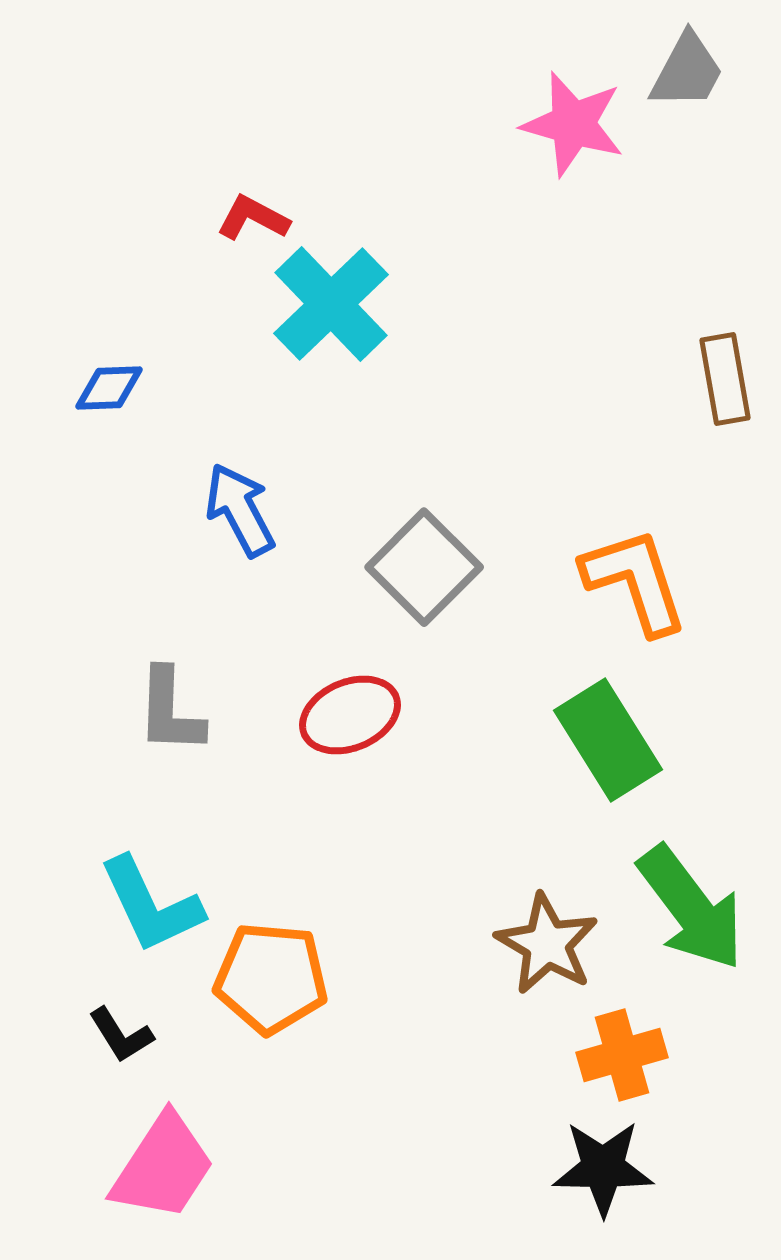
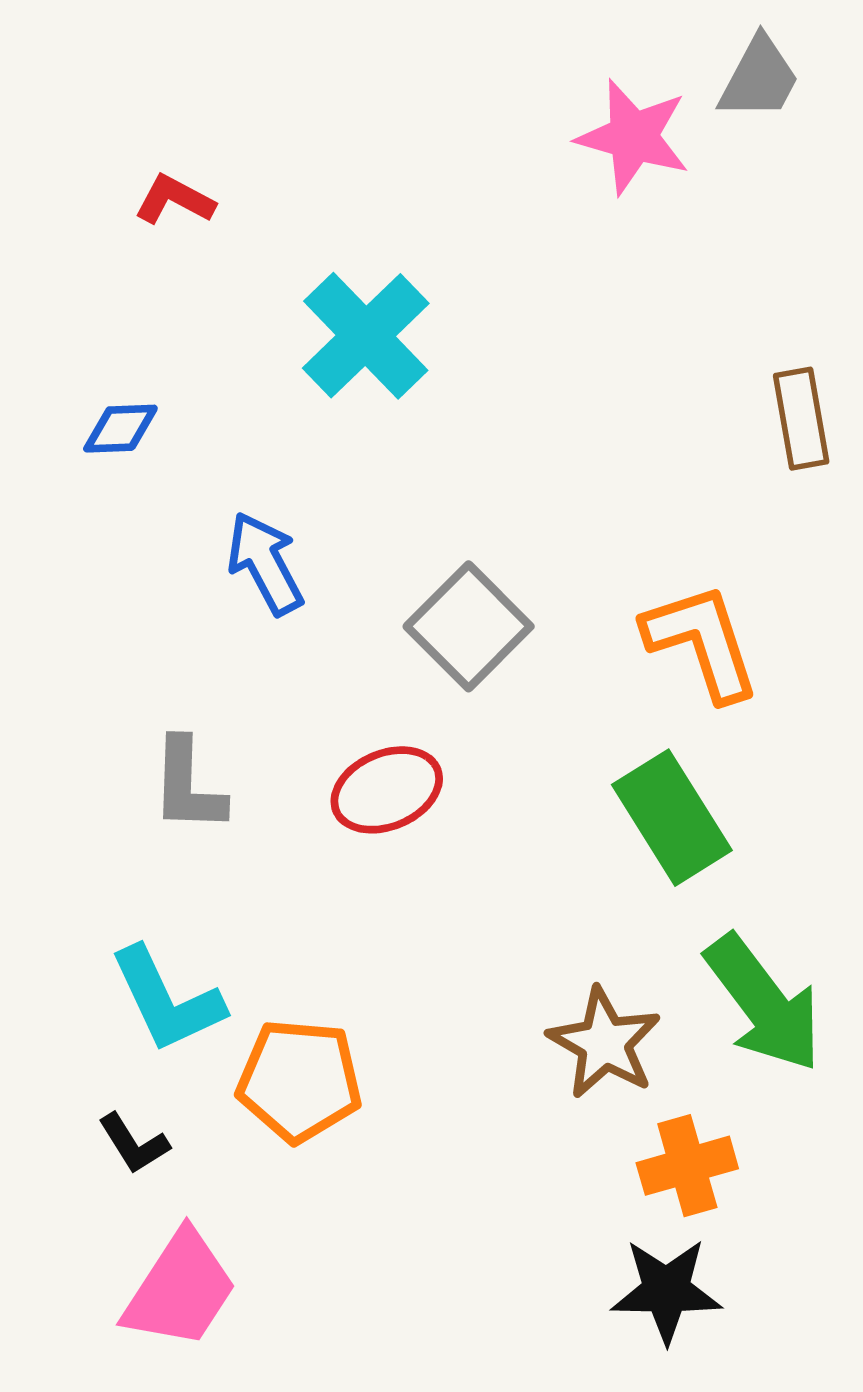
red L-shape: (253, 218) -> (175, 200), moved

